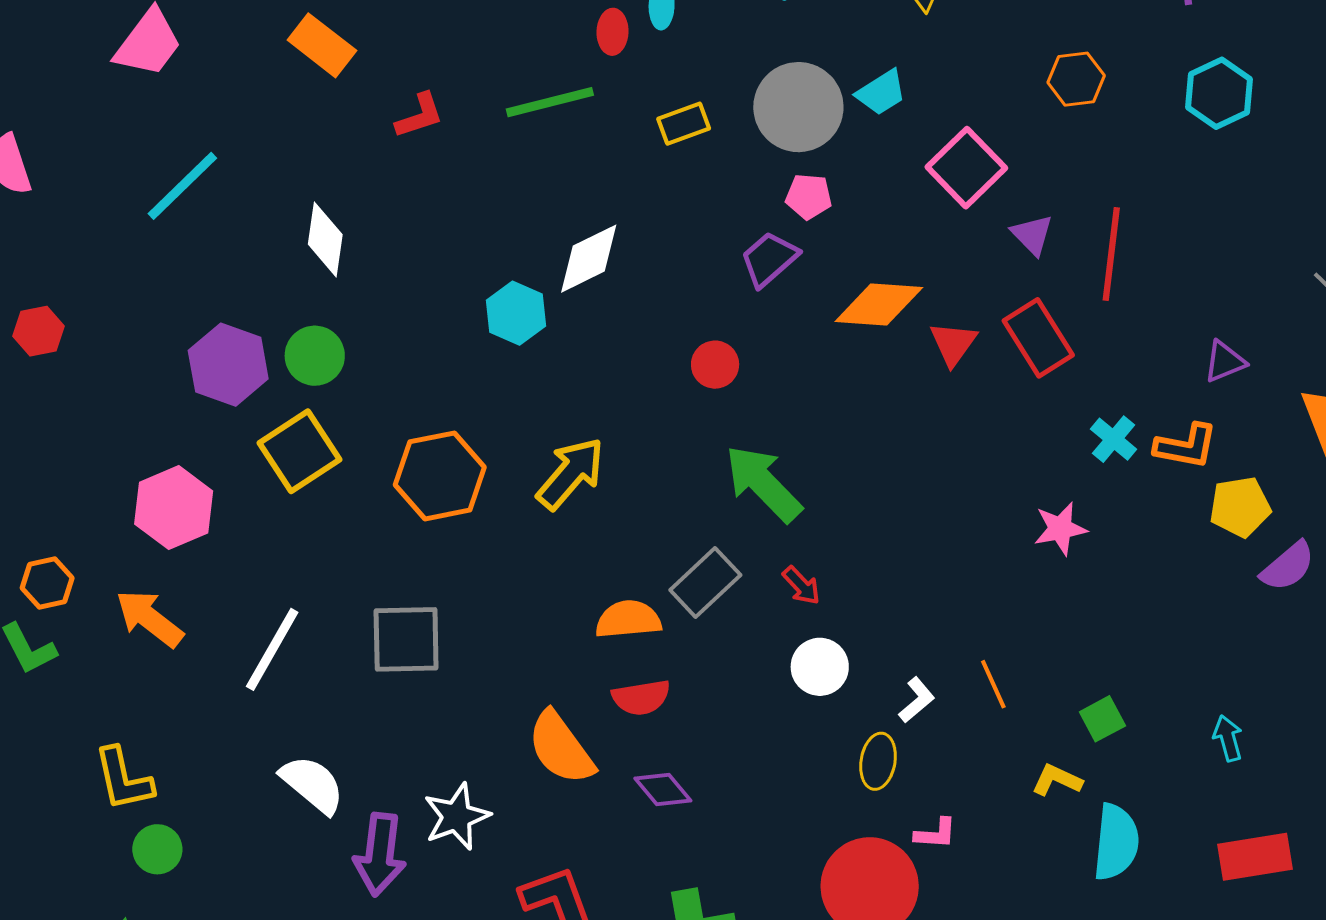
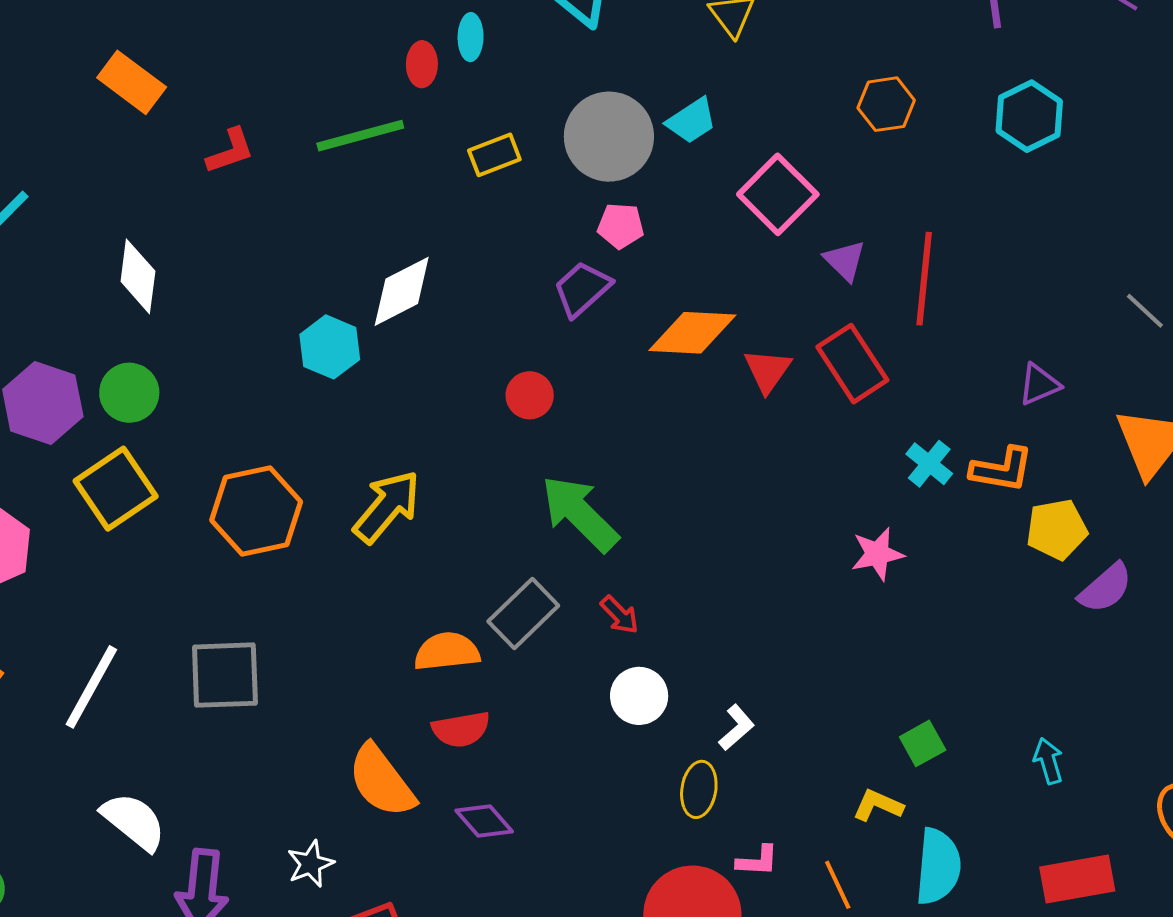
orange line: (993, 684) -> (838, 885), moved
white star: (457, 817) -> (310, 864), moved, size x0.7

